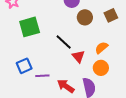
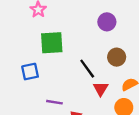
brown circle: (85, 17) -> (117, 57), moved
blue square: (24, 66) -> (30, 72), moved

